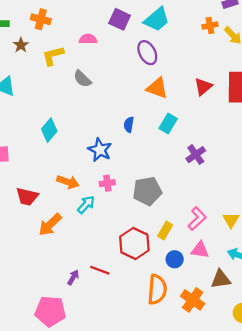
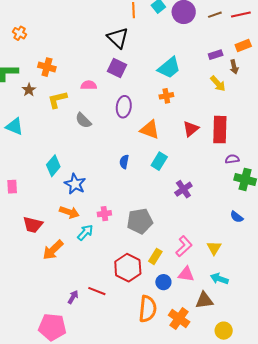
cyan trapezoid: (157, 19) -> (169, 68), moved
orange cross: (210, 26) -> (166, 96), moved
purple ellipse: (147, 53) -> (124, 107), moved, turned 35
blue star: (100, 150) -> (75, 184), moved

